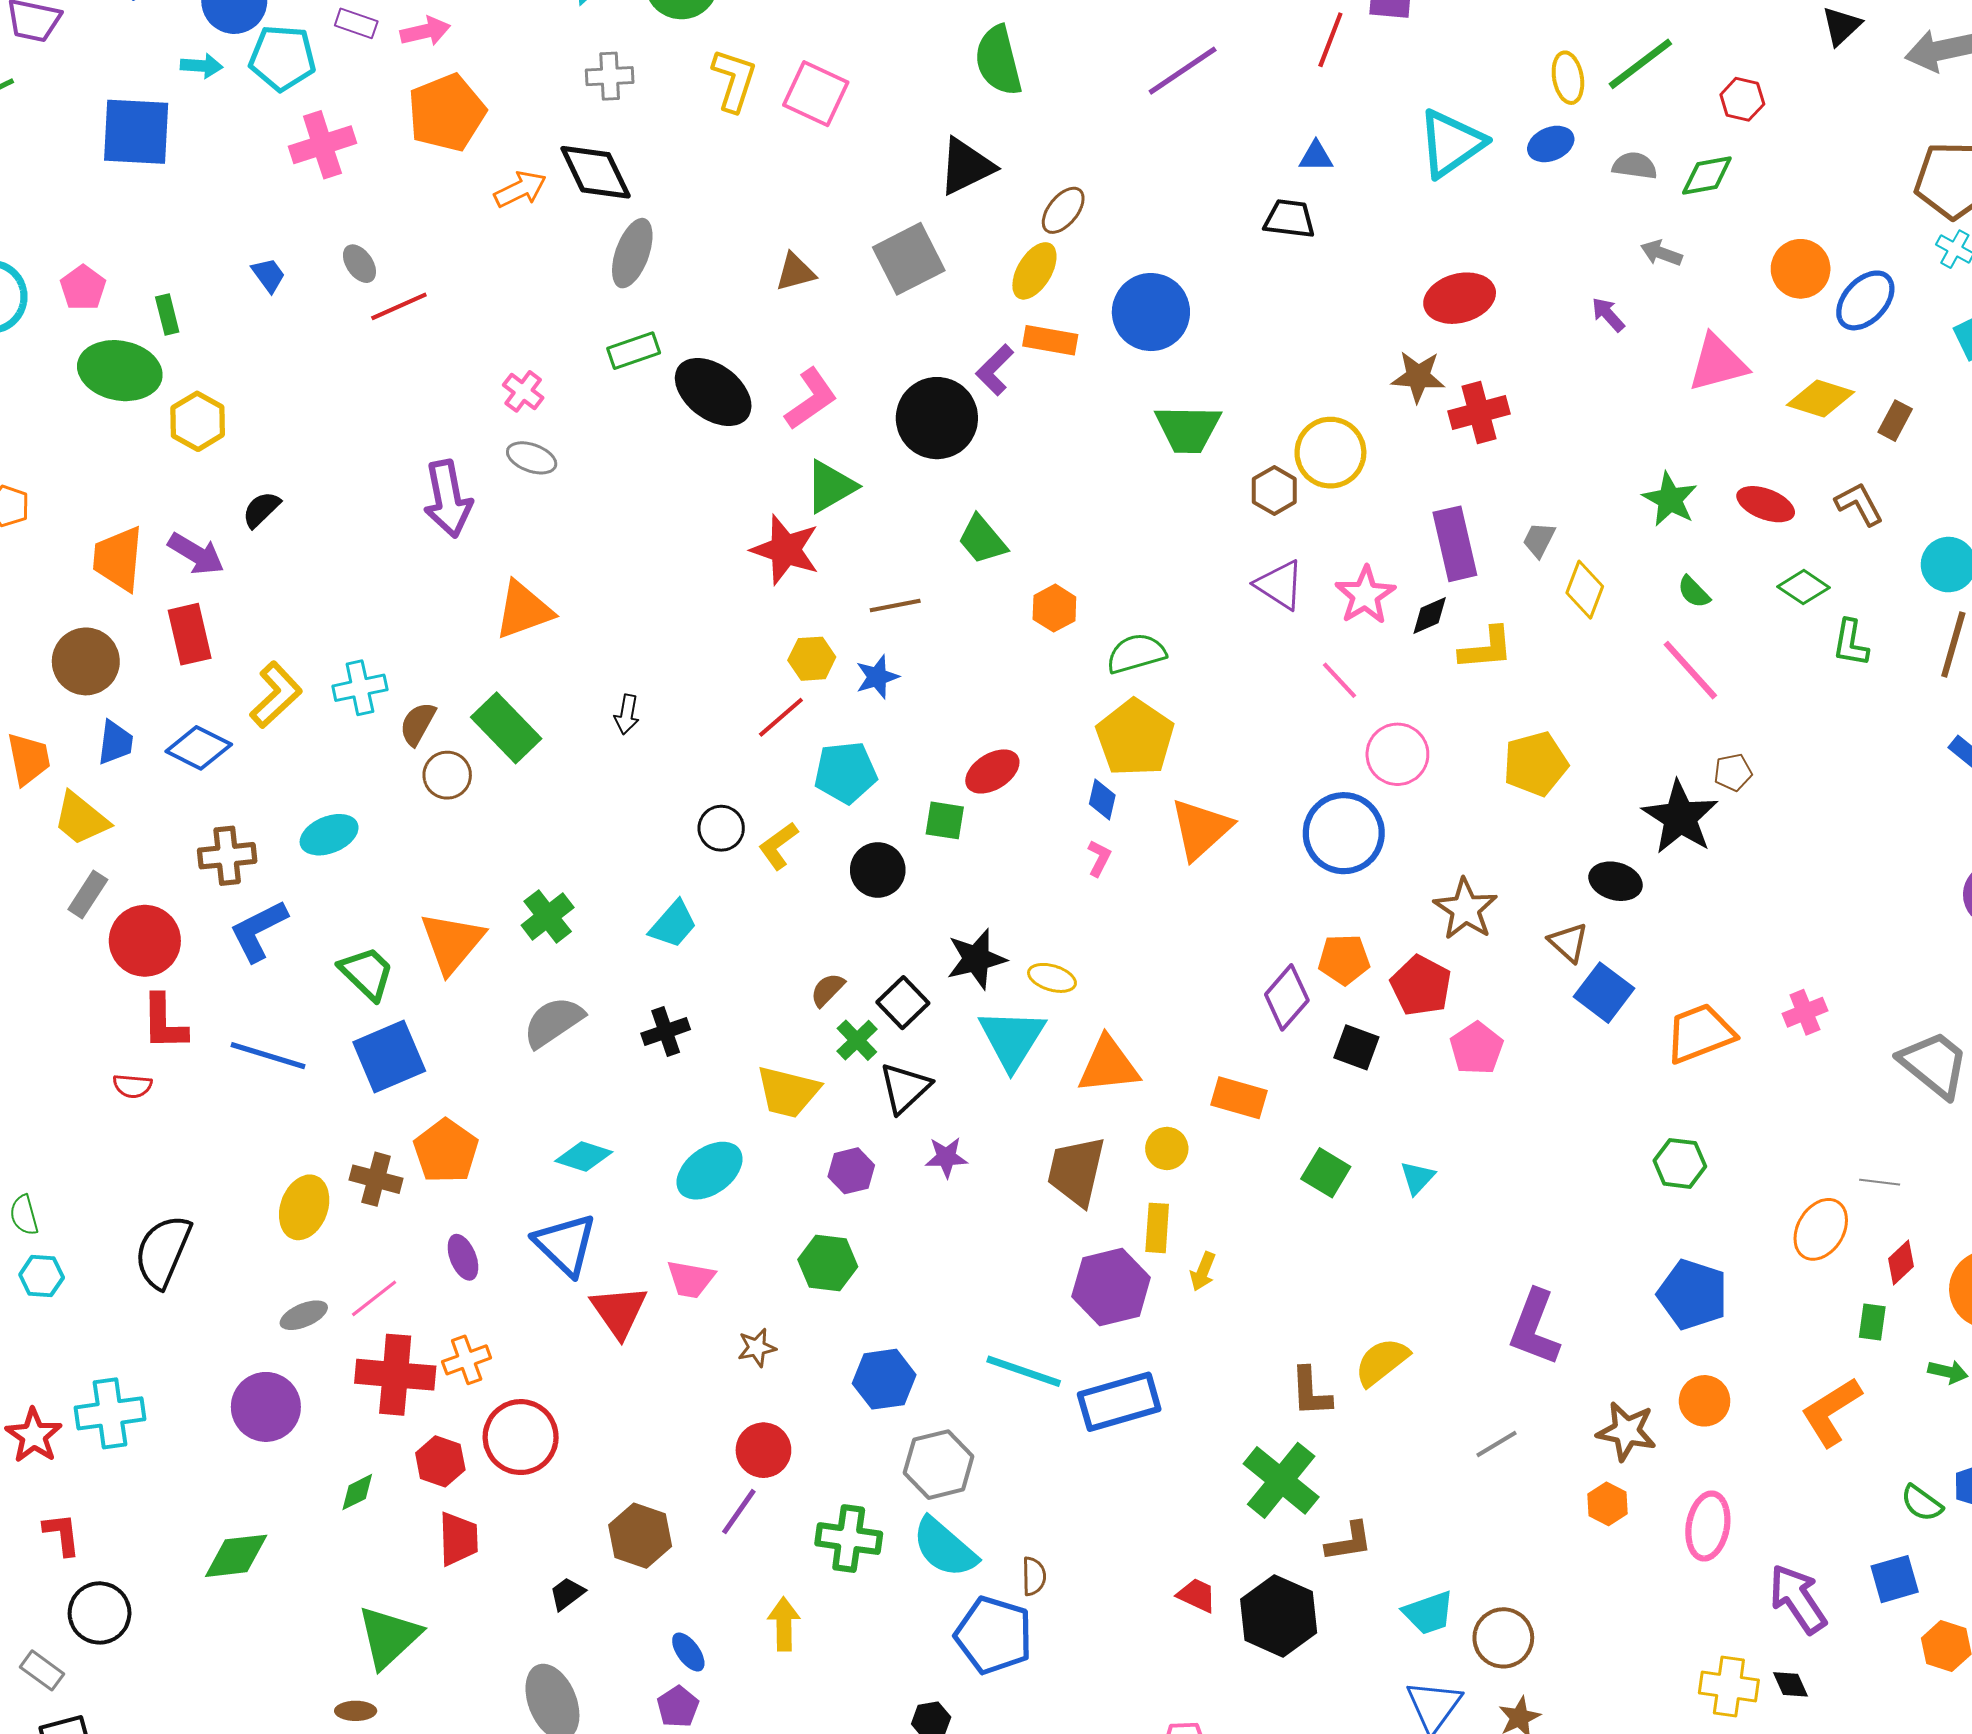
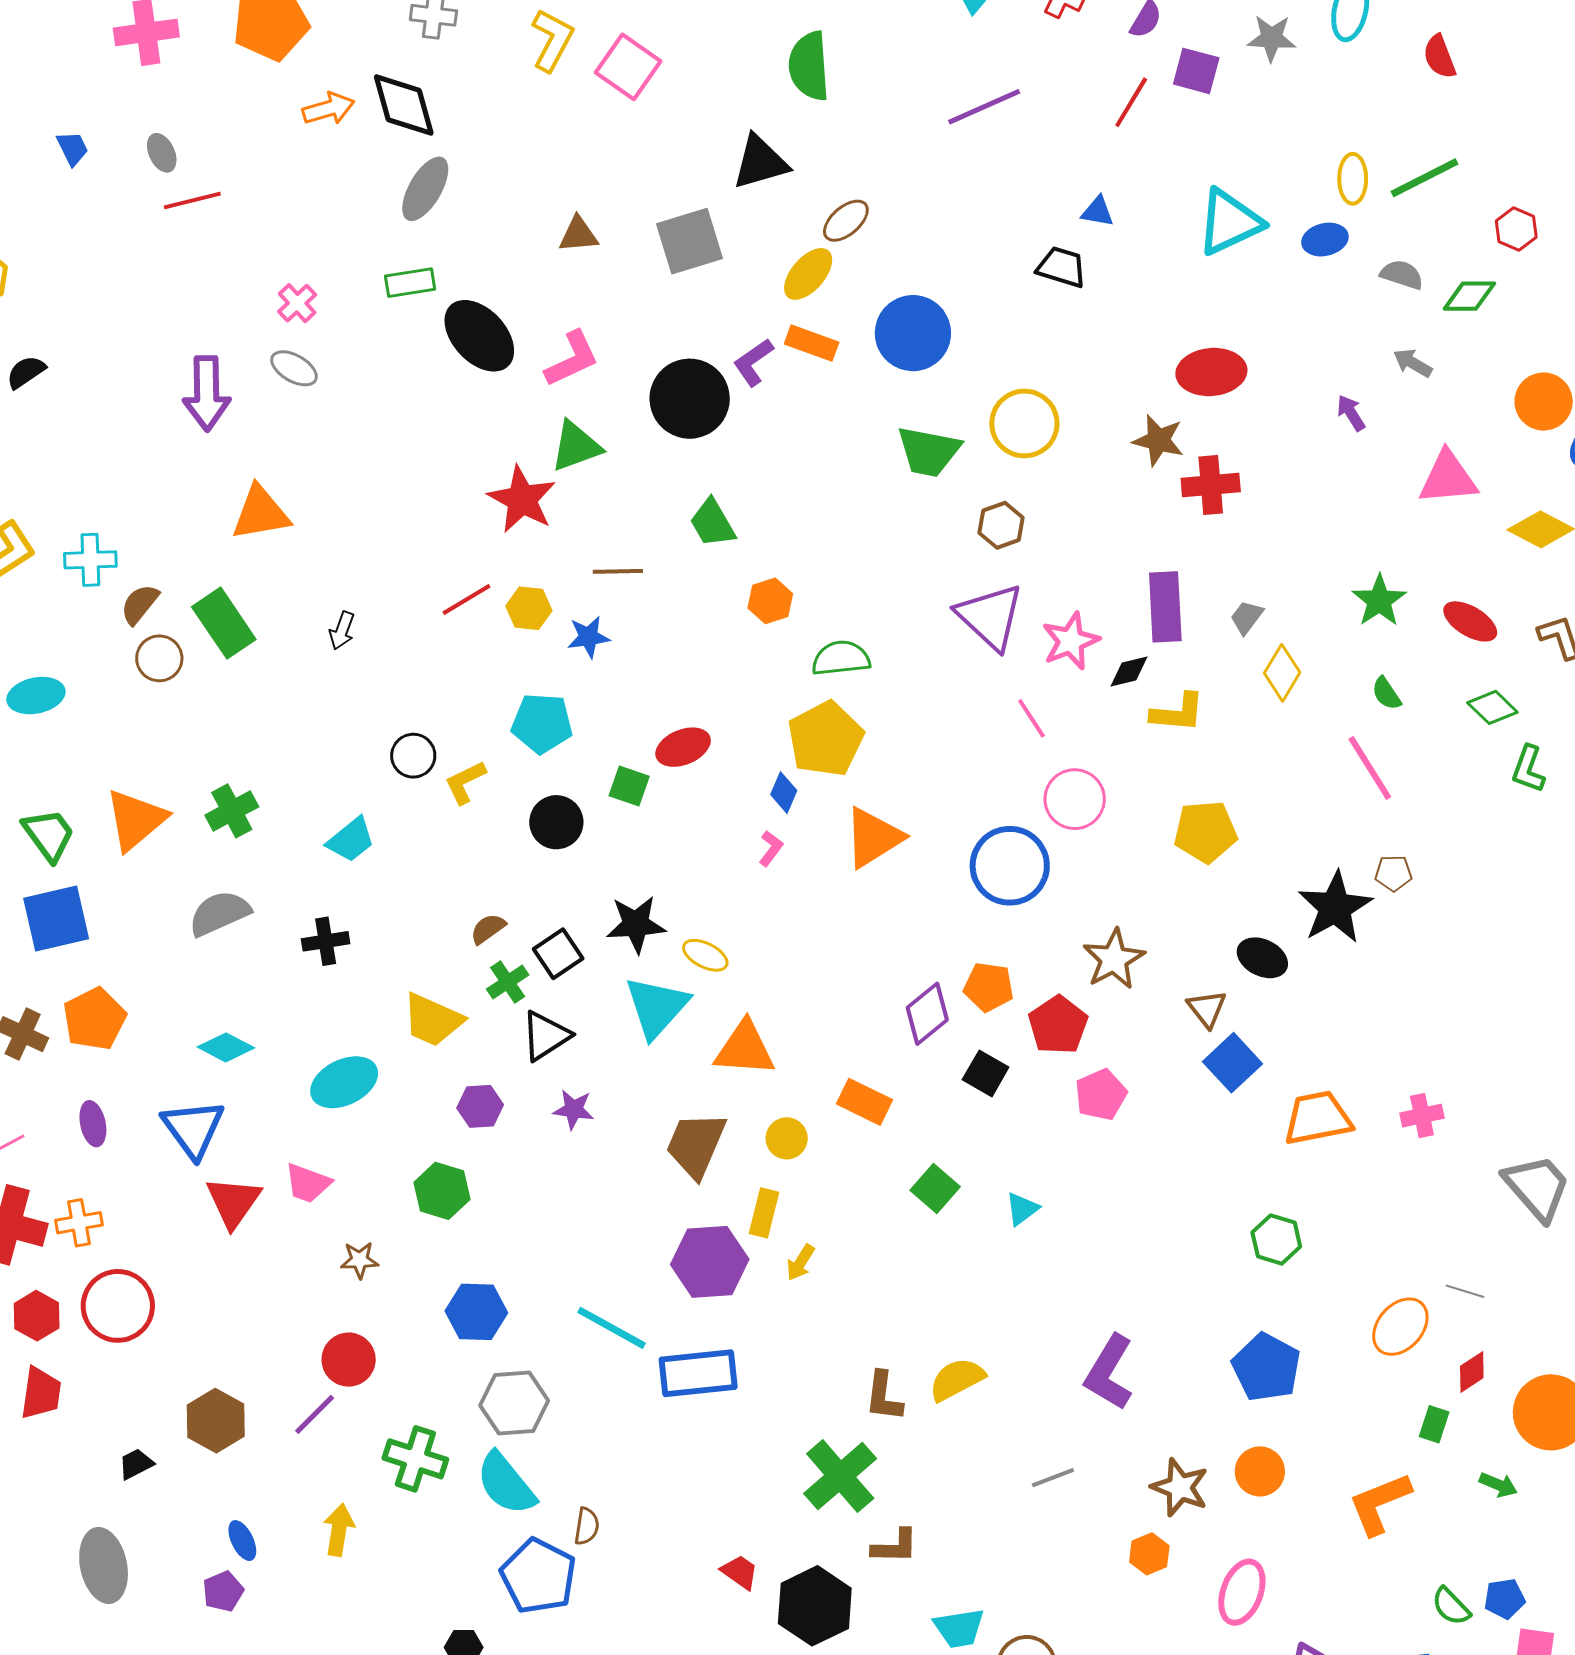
yellow circle: (1330, 453) -> (1024, 423), moved
purple triangle: (1280, 585) -> (990, 617), size x1.4
red line: (781, 717) -> (466, 600), moved

